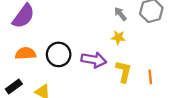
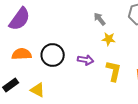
gray arrow: (120, 14) -> (100, 19), moved
purple arrow: (94, 60) -> (86, 60), size x0.7

